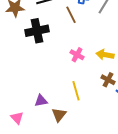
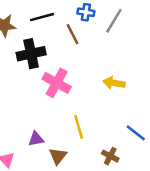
pink cross: (77, 55) -> (57, 83), moved, size x1.6
brown cross: (108, 80) -> (110, 156), moved

